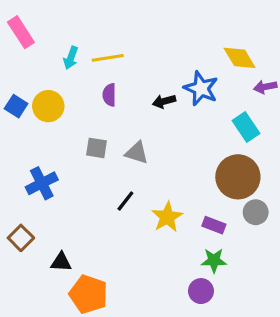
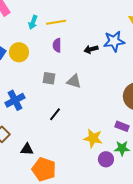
blue star: (201, 88) -> (114, 41), turned -30
black line: (125, 201) -> (55, 114), moved
yellow star: (167, 217) -> (93, 138), moved, turned -30
purple circle: (201, 291) -> (106, 159), moved

